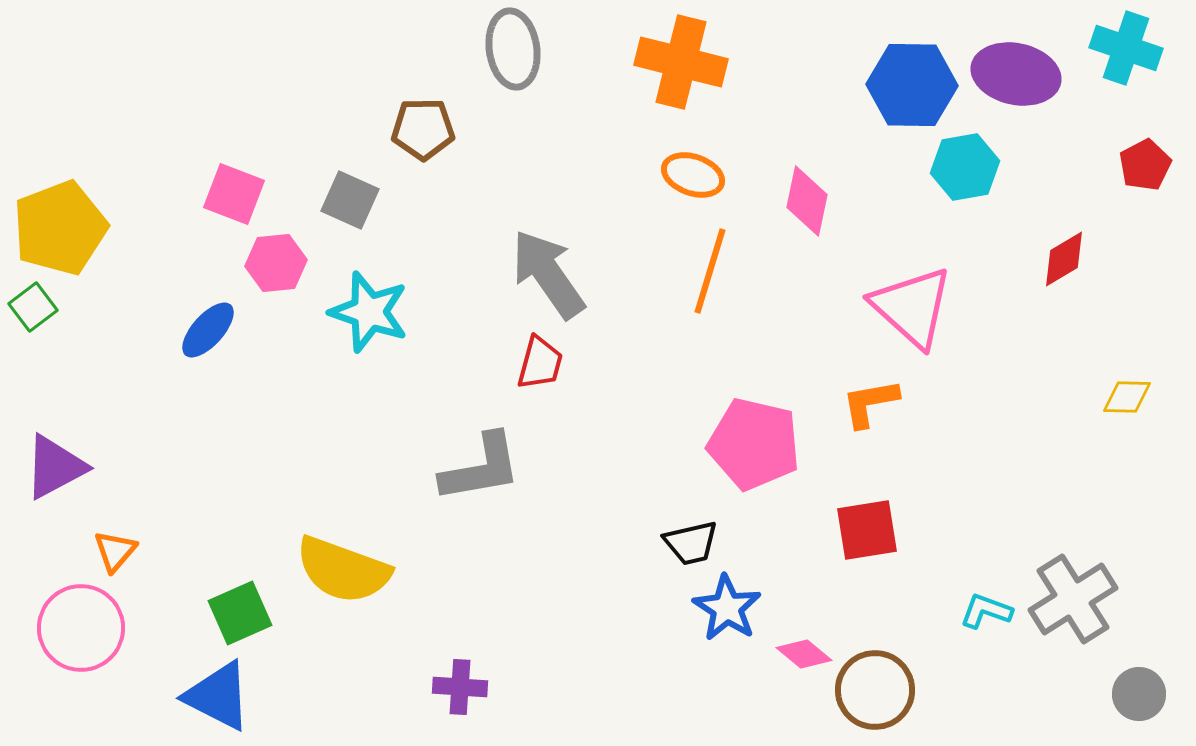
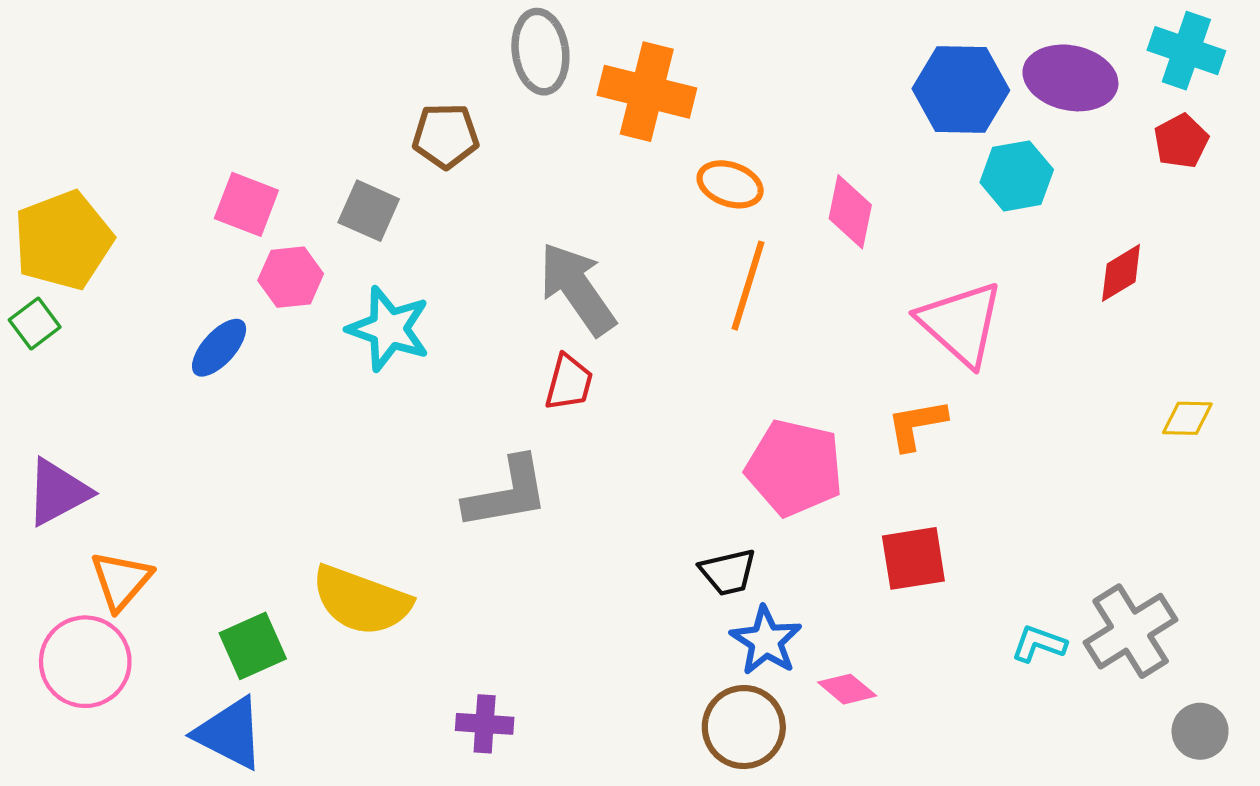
orange cross: (681, 62) -> (647, 92), moved
red pentagon: (1145, 165) -> (1181, 141), moved
orange triangle: (115, 551) -> (121, 581), size x1.4
brown circle: (875, 690) -> (744, 727), moved

